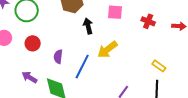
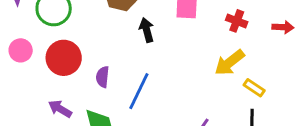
red circle: (33, 43) -> (64, 58), size x1.5
yellow arrow: (107, 50) -> (229, 63), moved

